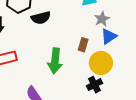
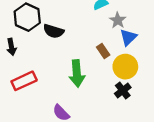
black semicircle: (41, 18) -> (54, 31), turned 42
brown rectangle: (83, 45) -> (103, 51), turned -40

